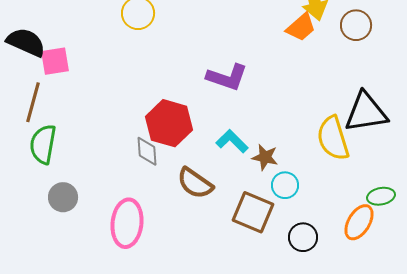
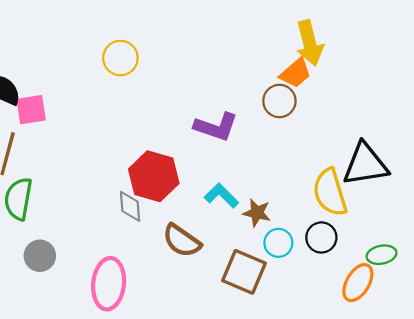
brown circle: (356, 25) -> (279, 101), moved
black circle: (303, 237) -> (321, 237), moved

